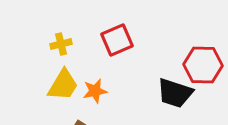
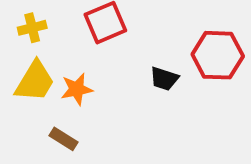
black trapezoid: (175, 93) -> (164, 79), moved, size x0.6

